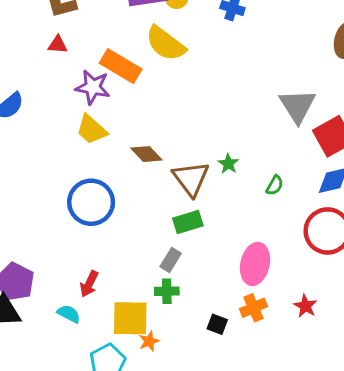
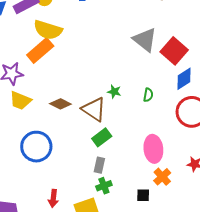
orange rectangle: (121, 66) -> (40, 50), moved, turned -52

